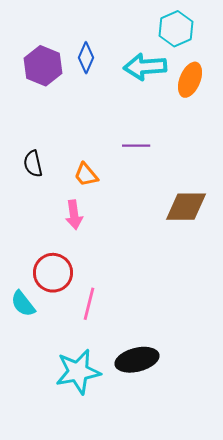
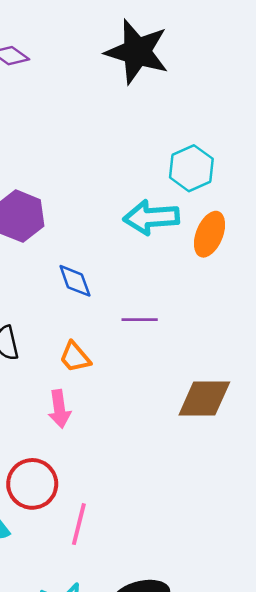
blue diamond: (86, 58) -> (75, 281), moved, turned -44

